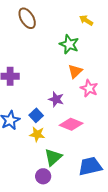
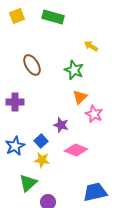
brown ellipse: (27, 18) -> (32, 65), moved
green triangle: (53, 157) -> (28, 183), moved

